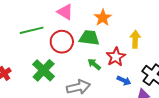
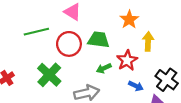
orange star: (103, 18) -> (129, 19), moved
green arrow: (94, 64) -> (104, 68), turned -64

